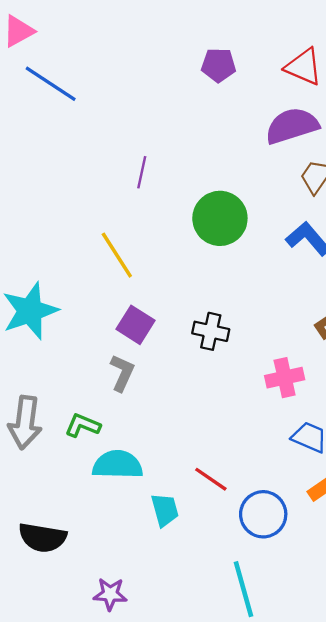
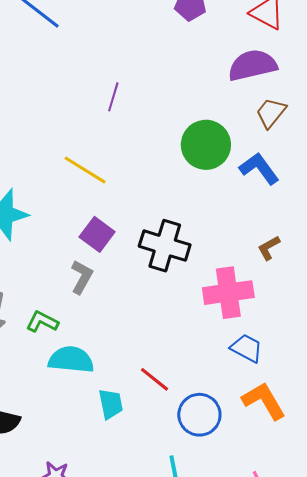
green circle: (220, 218) -> (206, 145), moved
yellow line: (117, 255) -> (85, 170), turned -30
black cross: (211, 331) -> (165, 246), size x1.5
pink cross: (285, 378) -> (228, 293), size x1.4

